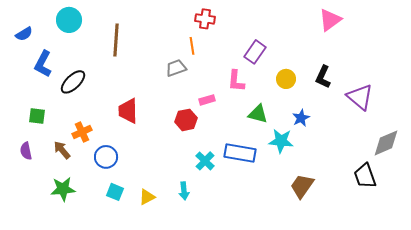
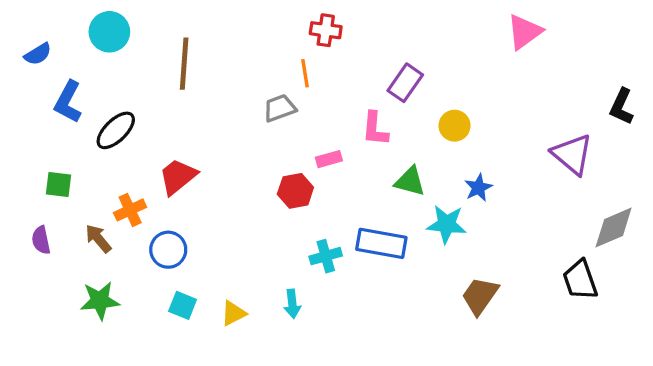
black L-shape: (323, 77) -> (622, 107), moved
red trapezoid: (128, 111) -> (178, 177), moved, turned 52
cyan cross: (205, 161) -> (326, 256), turned 30

